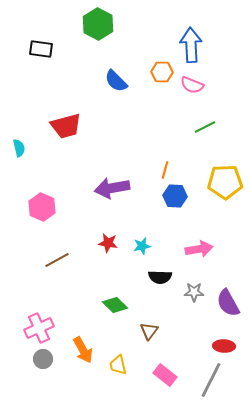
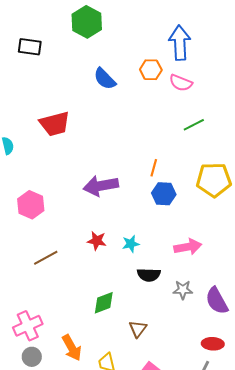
green diamond: (115, 305) -> (104, 303), turned -65

